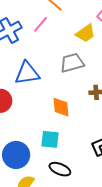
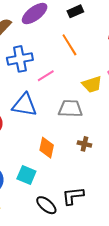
pink line: (41, 24) -> (46, 76), moved
black ellipse: (60, 169) -> (46, 205), moved

